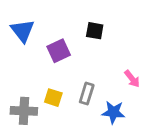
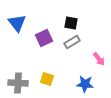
gray rectangle: (87, 94) -> (72, 42), moved, turned 42
yellow square: (53, 98) -> (47, 79), moved

